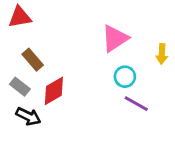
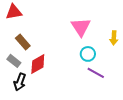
pink triangle: (115, 38) -> (81, 27), turned -30
black arrow: (28, 116) -> (20, 82), turned 84

